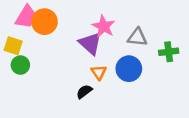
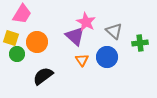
orange circle: (44, 22) -> (37, 42), moved
gray triangle: (137, 37) -> (114, 31), turned 36
black semicircle: (84, 92) -> (43, 76), moved, size x1.5

